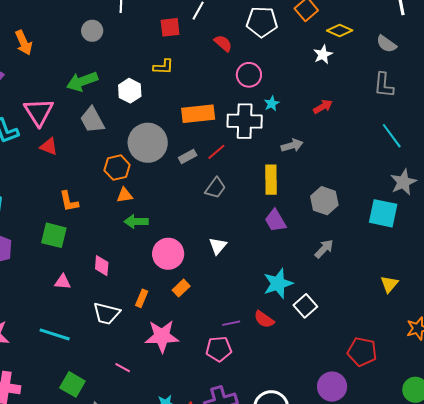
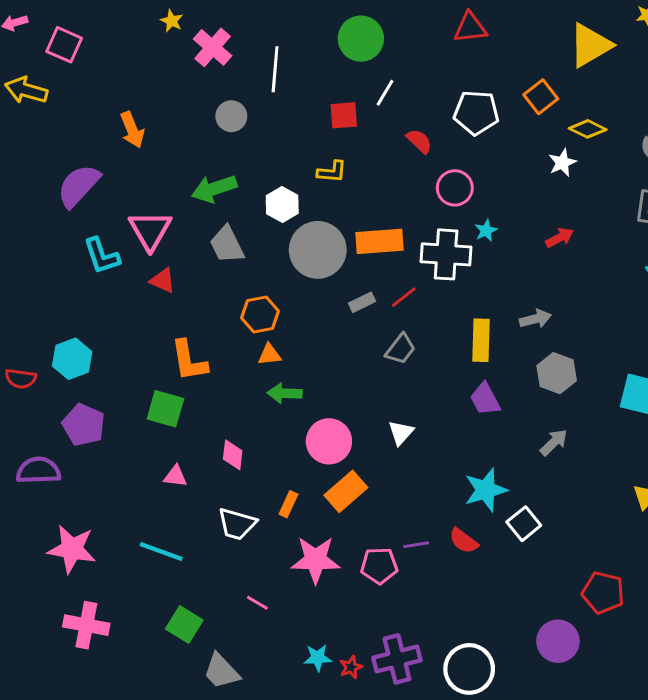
gray circle: (148, 143) -> (318, 250), moved
gray arrow: (292, 145) -> (535, 319), moved
orange L-shape: (69, 201) -> (189, 361), size x1.4
orange rectangle: (181, 288) -> (346, 491), size x1.6
pink pentagon: (219, 349) -> (379, 566), moved

